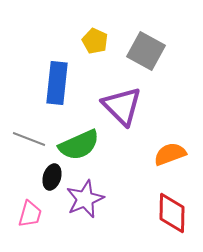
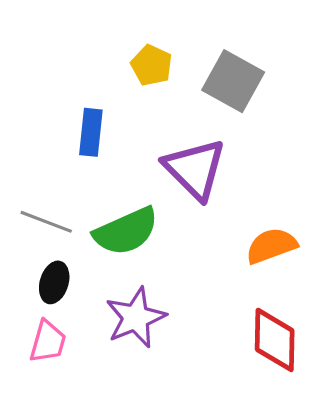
blue rectangle: (57, 83) -> (91, 132), size x0.7
black ellipse: (52, 177) -> (54, 282), moved

